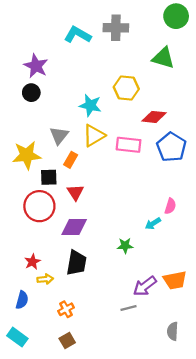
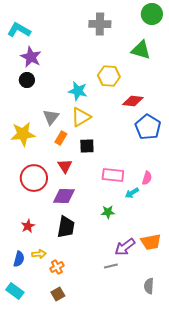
cyan L-shape: (78, 35) -> (19, 30), moved
pink rectangle: (129, 145) -> (113, 175), moved
black square: (49, 177) -> (87, 146), moved
yellow arrow: (45, 279) -> (39, 254), moved

